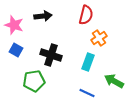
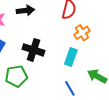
blue line: (87, 93) -> (70, 88), turned 35

